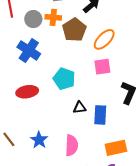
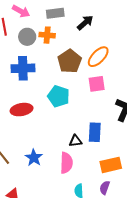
brown pentagon: (74, 30) -> (69, 61), moved
blue cross: (29, 50) -> (23, 68), turned -35
black triangle: (80, 108) -> (75, 141), moved

